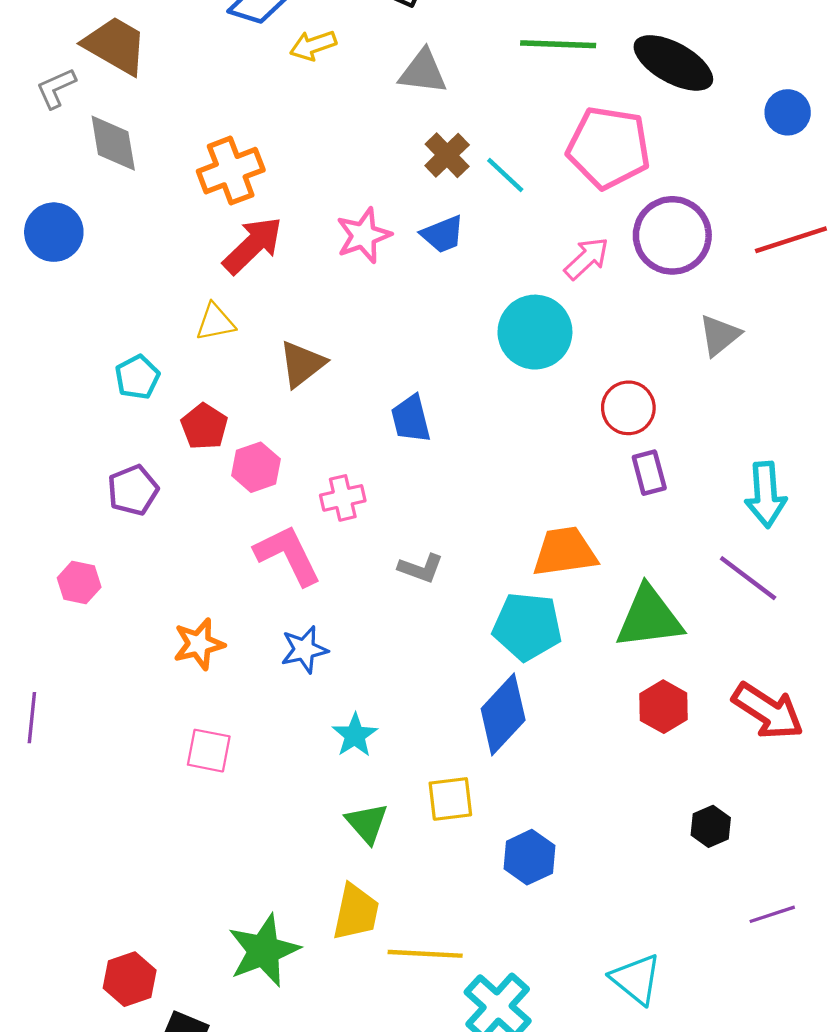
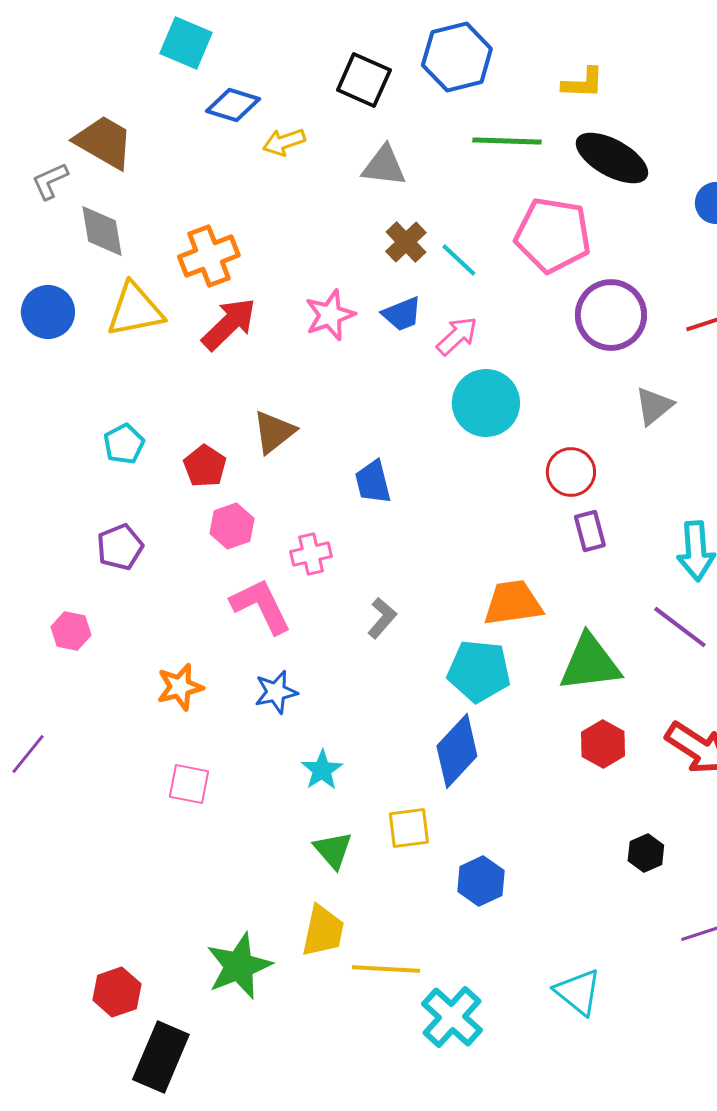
pink arrow: (587, 258) -> (457, 336), moved
yellow triangle: (215, 322) -> (135, 310), moved, size x1.6
red pentagon: (204, 427) -> (205, 466), moved
gray L-shape: (421, 568) -> (382, 618), turned -69
purple line: (32, 718) -> (28, 754), turned 33

